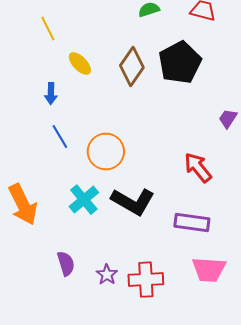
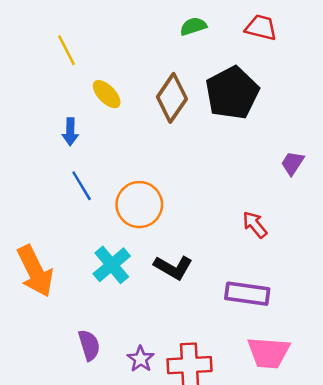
red arrow: (198, 168) -> (255, 225), size x0.7
black L-shape: (133, 202) -> (173, 267), size x0.7

